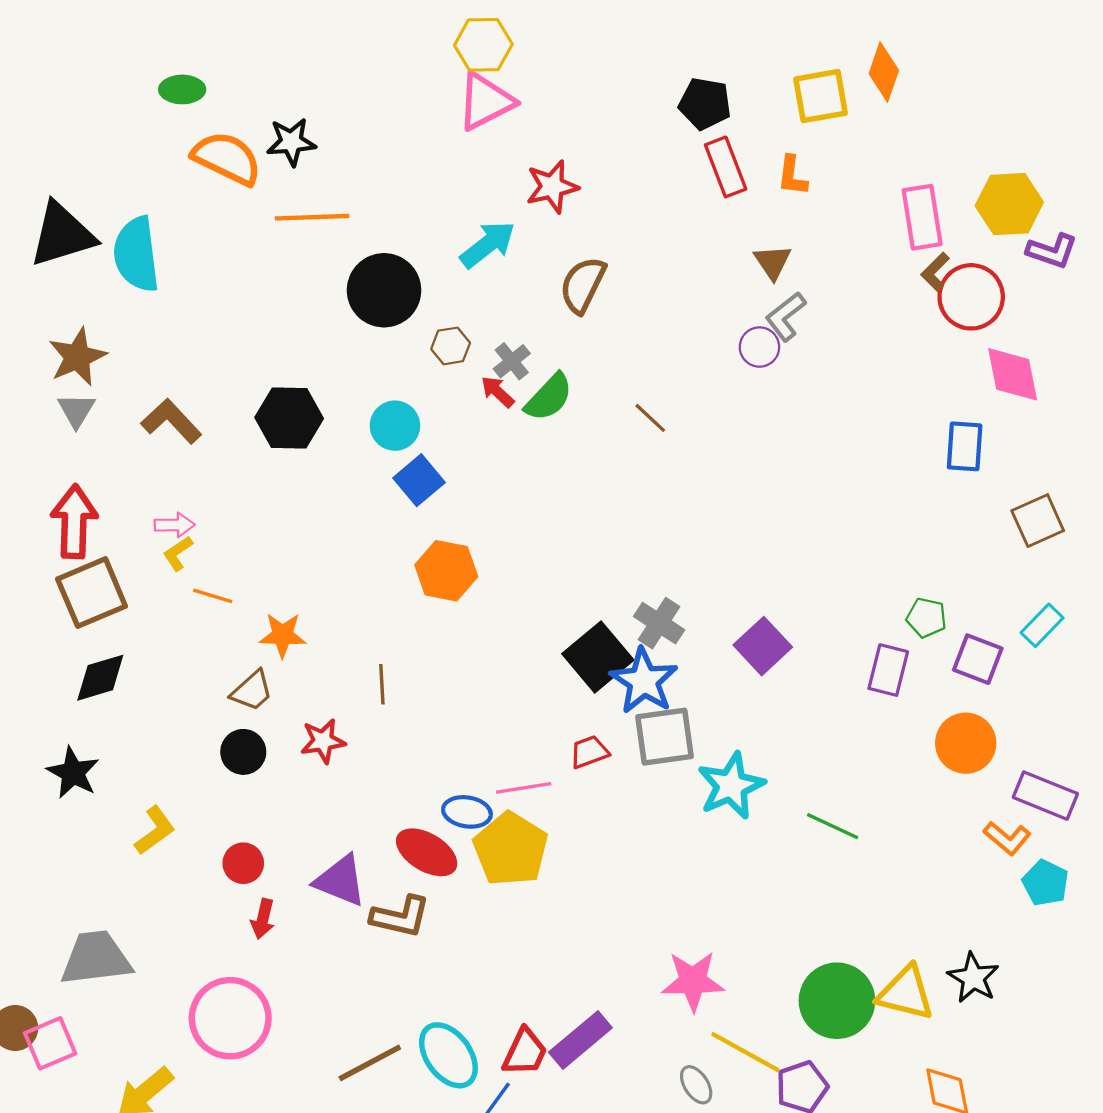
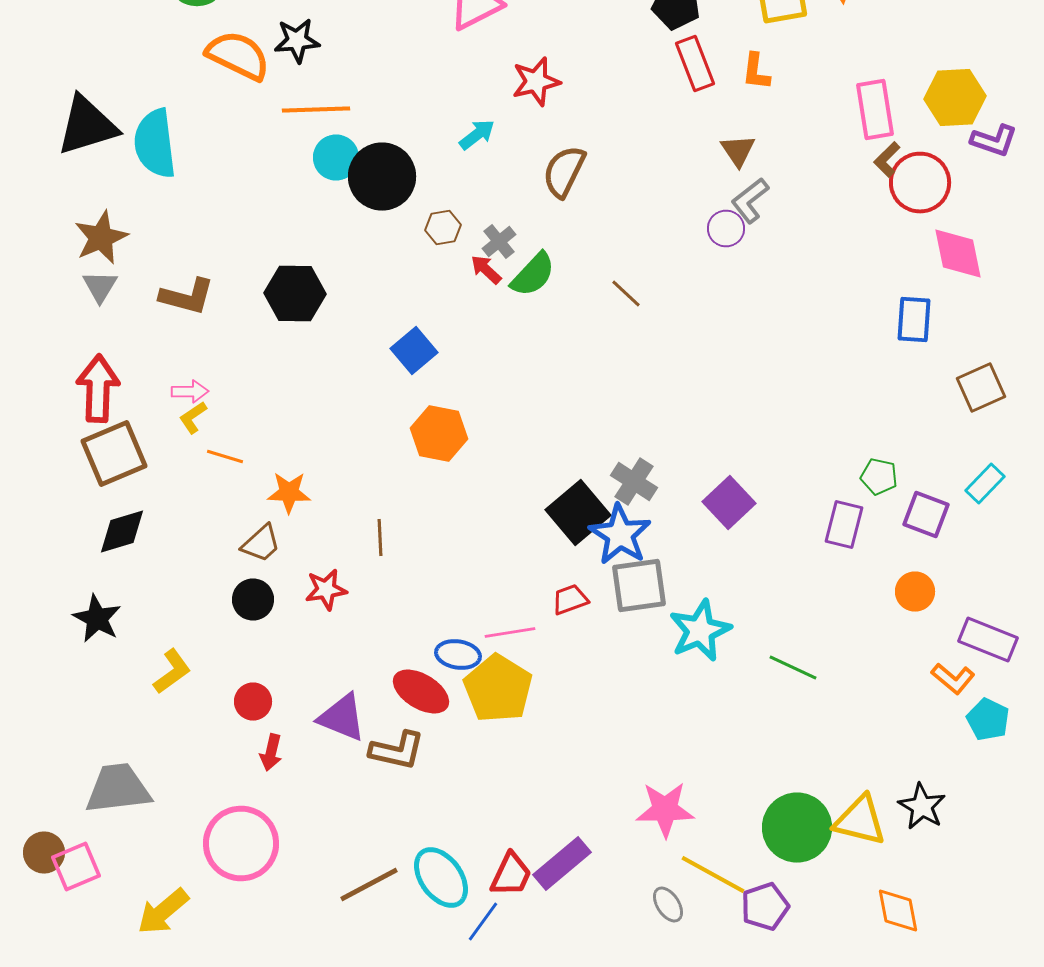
cyan arrow: (488, 244) -> (477, 134), size x0.7
brown L-shape: (171, 421) -> (187, 296), turned 148
cyan circle: (395, 426) -> (336, 158), moved
orange circle: (966, 743) -> (915, 592), size x0.7

